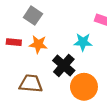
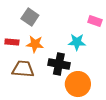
black cross: (64, 66) -> (59, 64), turned -30
brown trapezoid: (31, 84) -> (23, 69), moved

